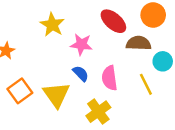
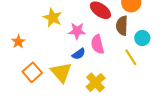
brown semicircle: (139, 43) -> (122, 26), turned -84
blue semicircle: (81, 74) -> (79, 54), turned 104
pink semicircle: (110, 78) -> (97, 44), moved

